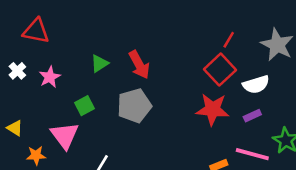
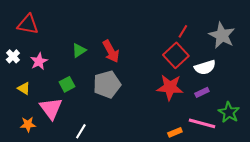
yellow triangle: (15, 128) -> (24, 88), moved

